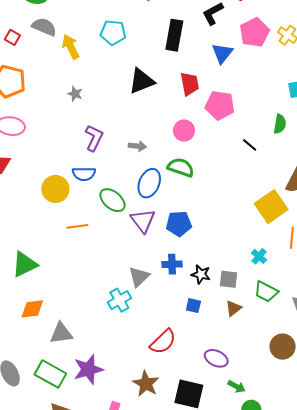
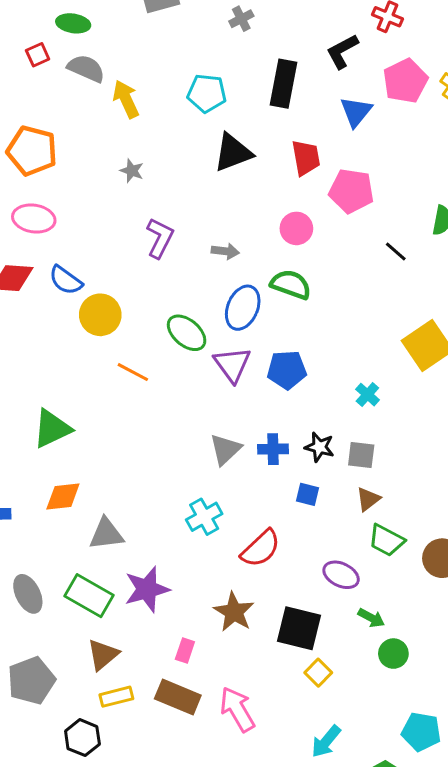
cyan pentagon: (113, 33) -> (207, 93), moved
red square: (12, 37) -> (38, 55), moved, turned 35
blue semicircle: (84, 174) -> (66, 280), moved, turned 35
orange line: (77, 226) -> (133, 372), turned 35
cyan cross: (259, 256) -> (367, 395), moved
blue cross: (172, 264) -> (273, 449), moved
green trapezoid: (266, 292) -> (386, 540), moved
cyan cross: (119, 300) -> (204, 517), moved

